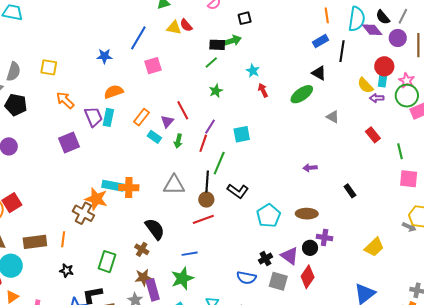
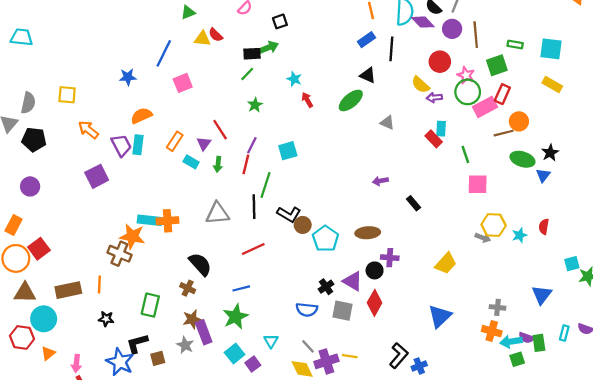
cyan rectangle: (383, 80) -> (441, 129), moved
purple arrow: (310, 168) -> (380, 181), moved
brown circle: (206, 200) -> (303, 225), moved

